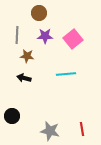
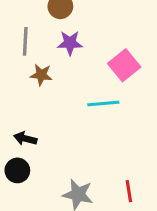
pink square: (73, 39) -> (124, 65), moved
black arrow: (24, 78) -> (25, 139), moved

